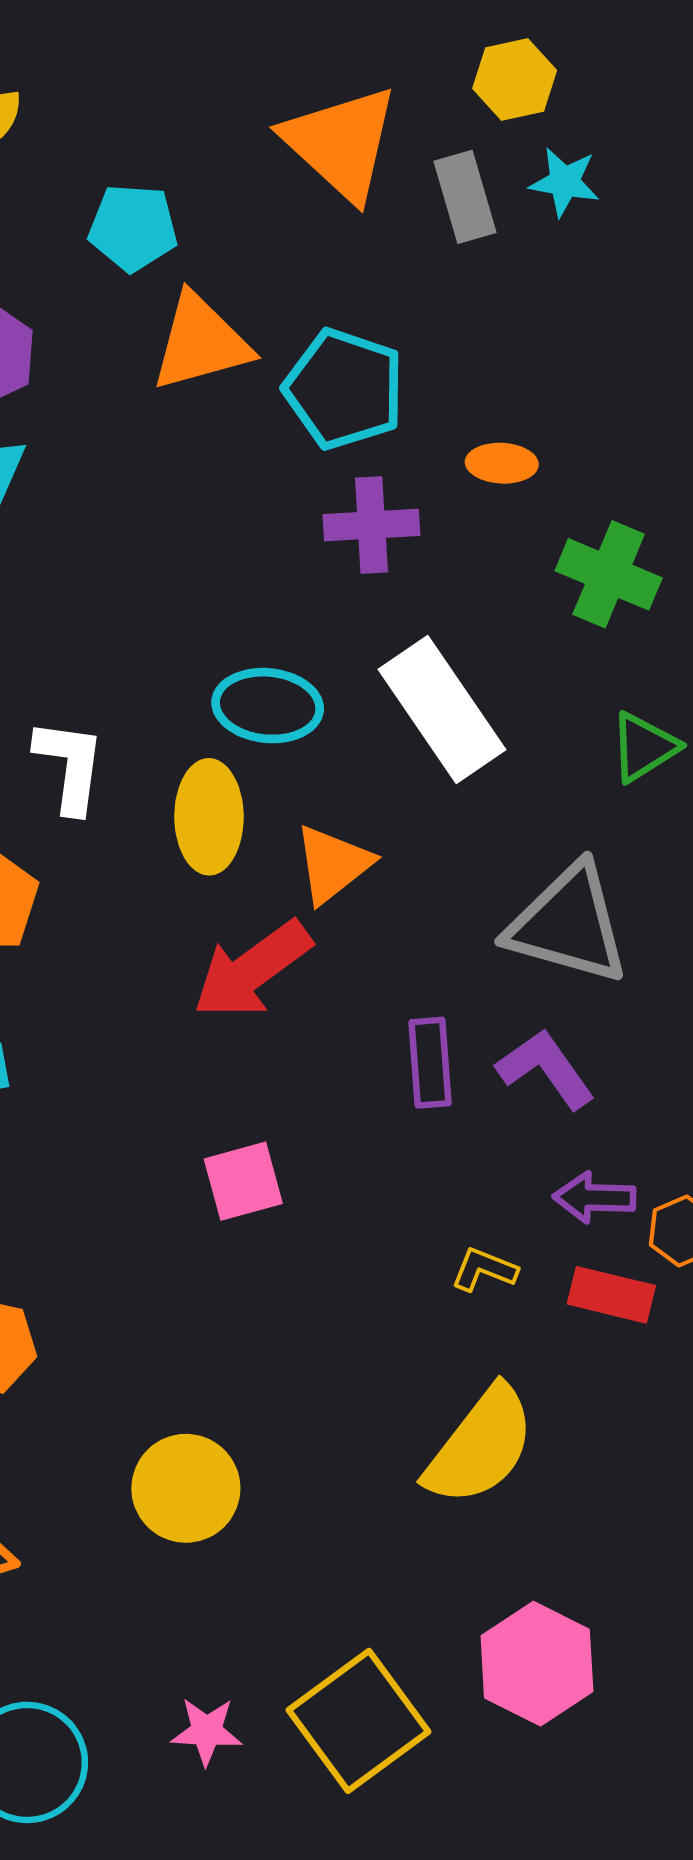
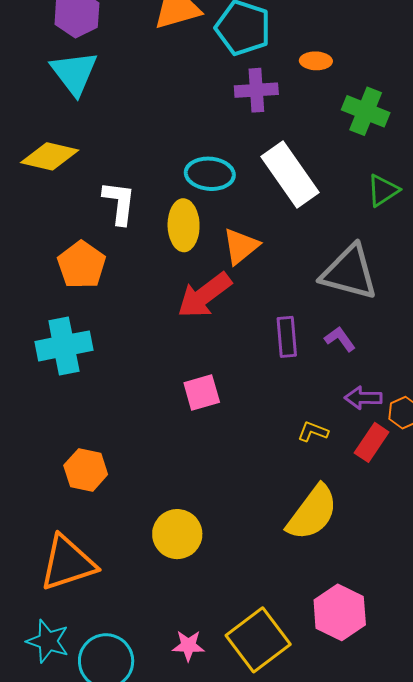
purple L-shape: (546, 1069) -> (340, 339), size x0.7
red rectangle: (611, 1295) -> (372, 442), turned -69

